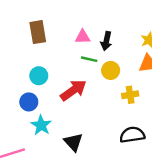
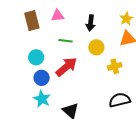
pink triangle: (83, 37) -> (57, 16), moved
green line: (89, 59) -> (65, 41), moved
blue circle: (29, 102) -> (42, 78), moved

